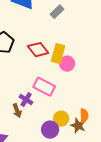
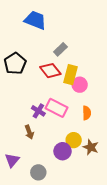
gray rectangle: (57, 12) -> (60, 49), moved
purple cross: (26, 100) -> (38, 111), moved
orange semicircle: (84, 116) -> (87, 113), moved

